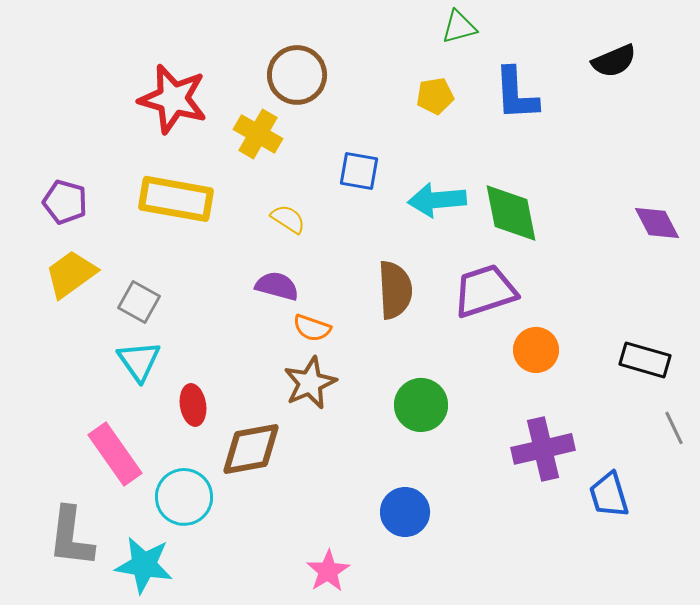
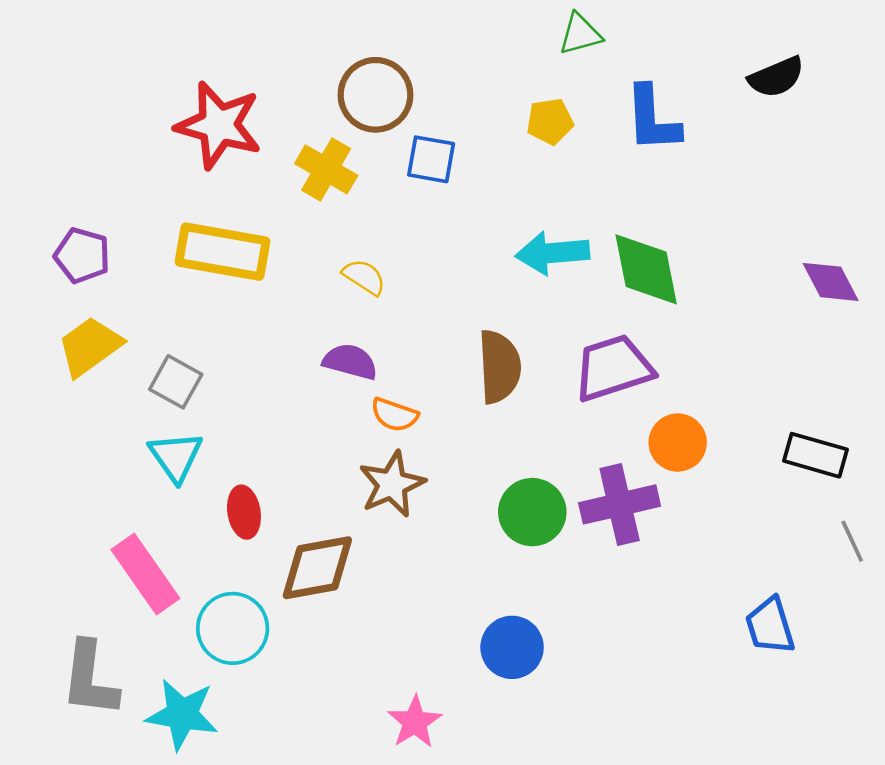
blue square: (359, 171) -> (431, 159), moved
purple cross: (543, 449) -> (620, 504), moved

